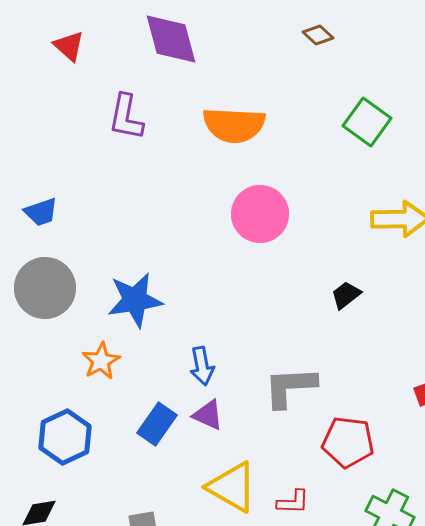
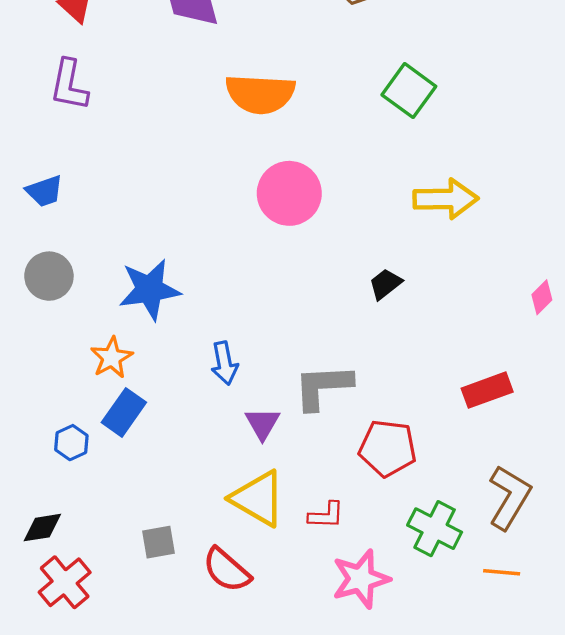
purple L-shape: (126, 117) -> (69, 85), moved
gray circle: (45, 288) -> (49, 276), size x0.7
purple triangle: (208, 415) -> (262, 424), moved, turned 36
blue rectangle: (157, 424) -> (124, 412), moved
blue hexagon: (65, 437) -> (71, 443), size x0.6

